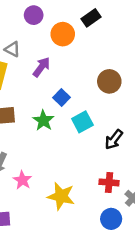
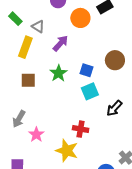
blue square: (62, 98) -> (87, 70), moved, turned -32
green star: (43, 120) -> (58, 73), moved
red cross: (109, 182) -> (81, 129), moved

